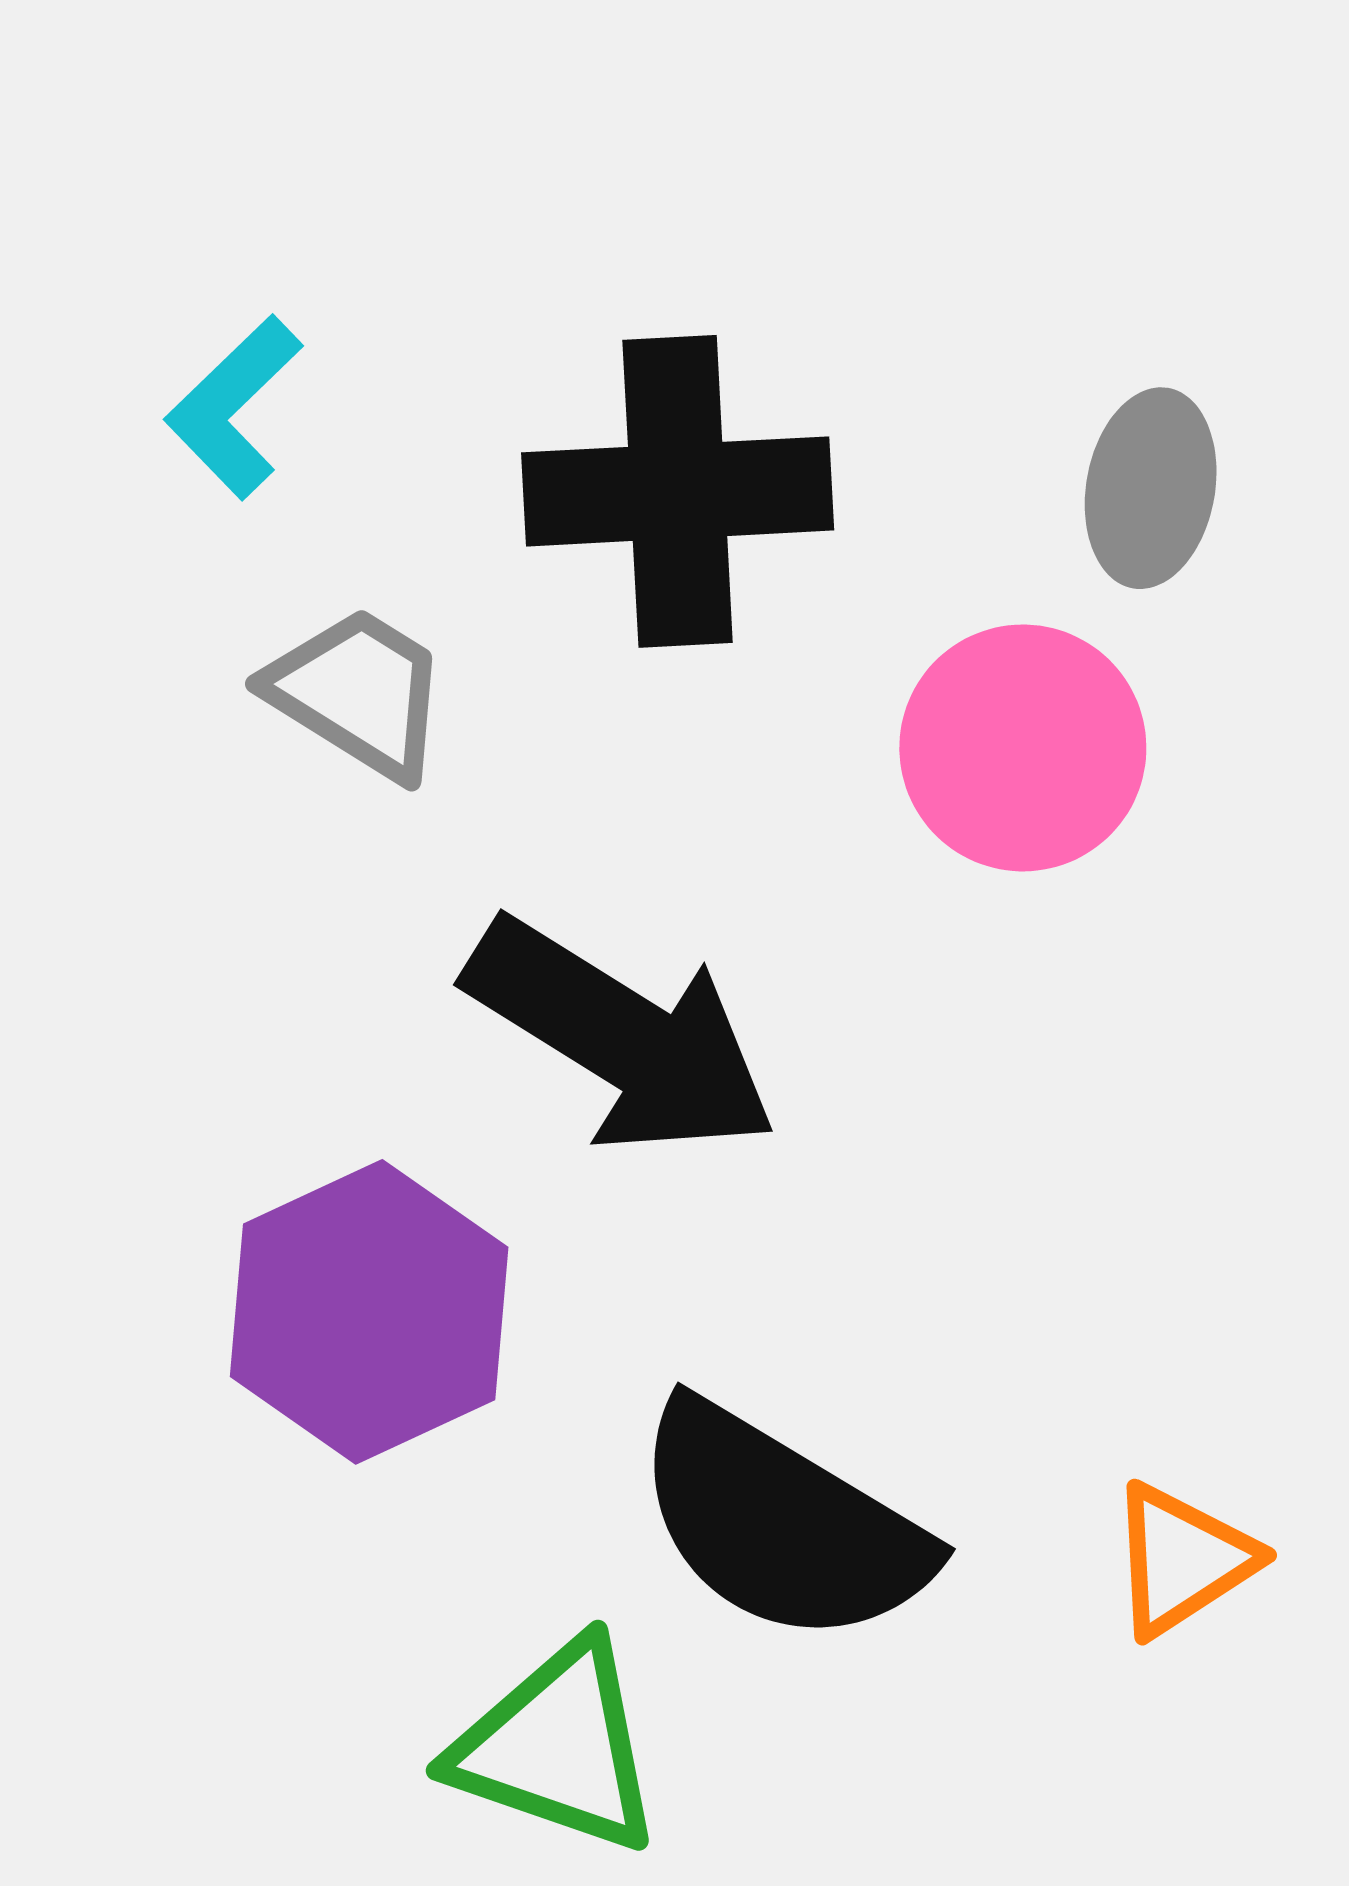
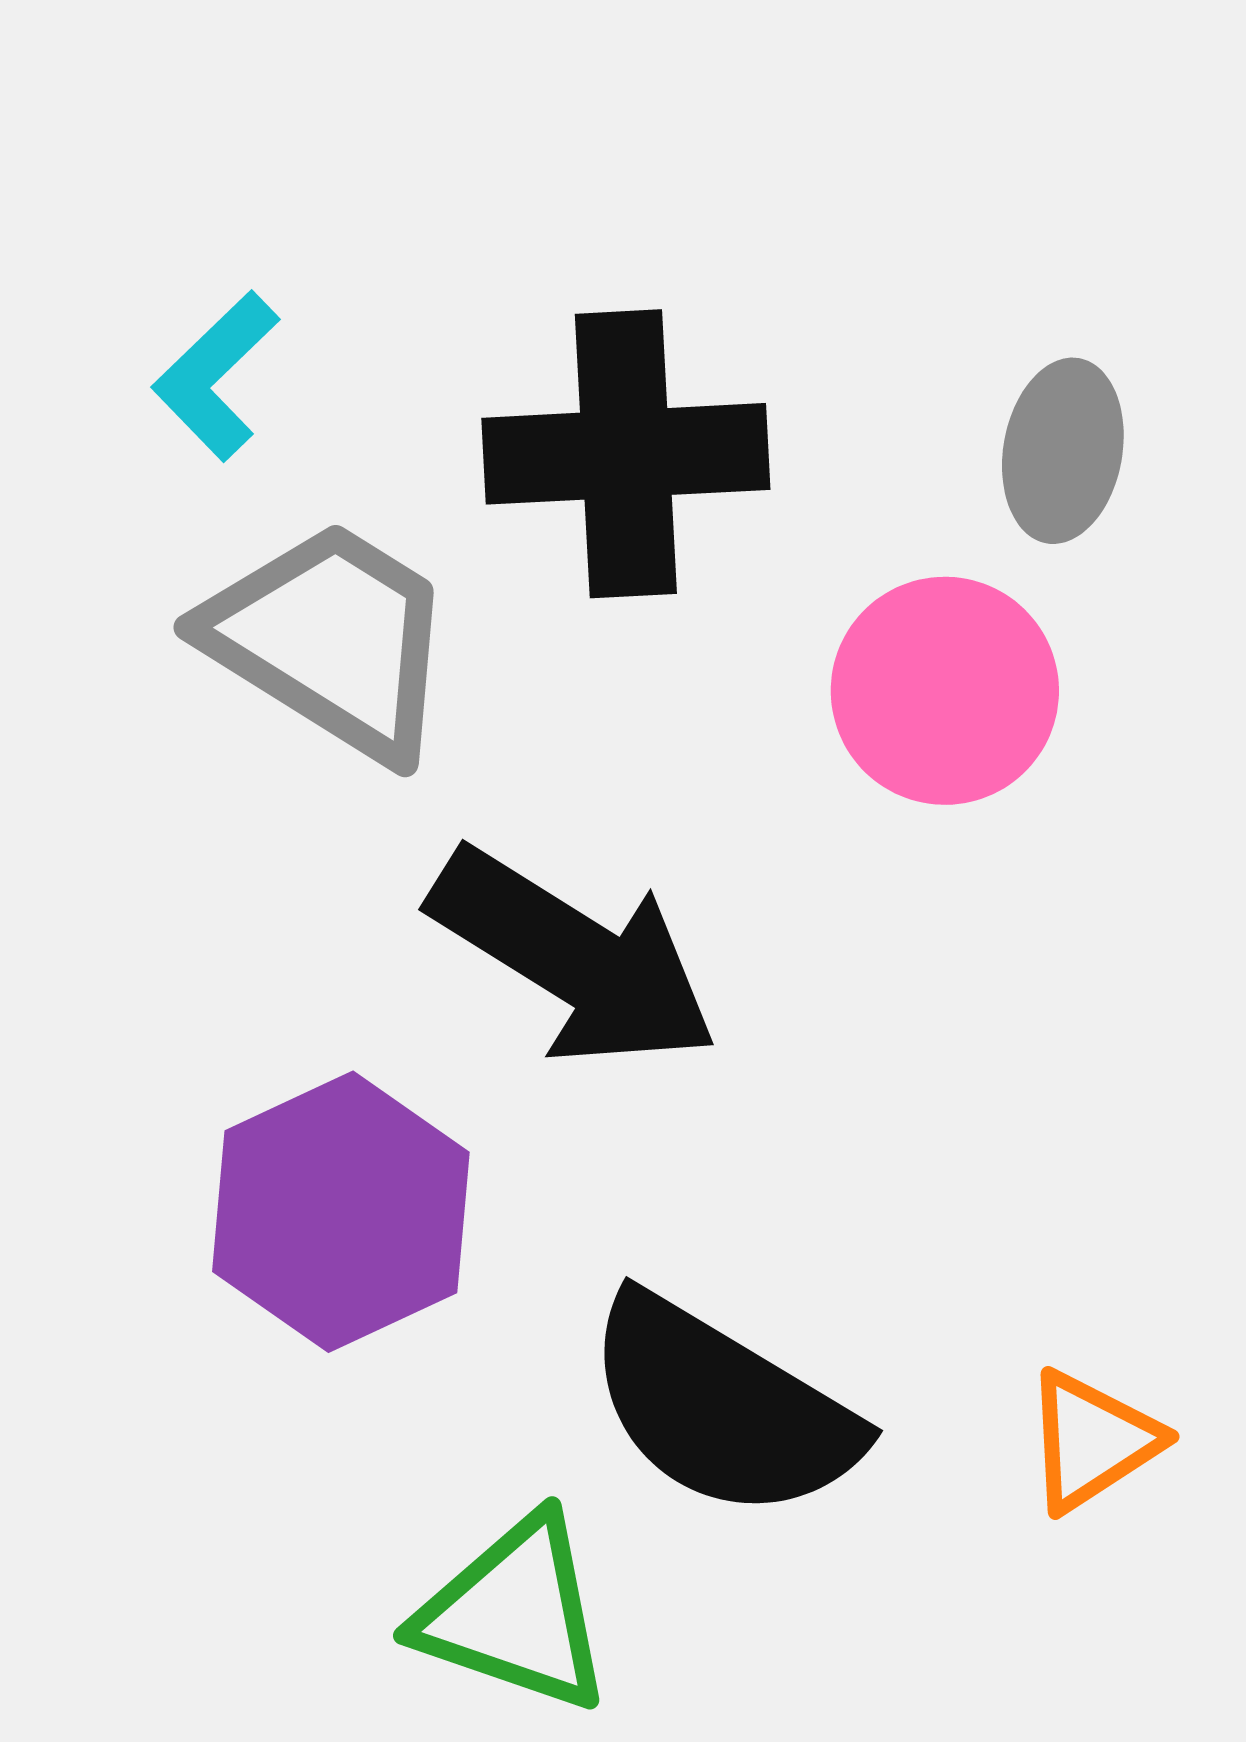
gray trapezoid: (358, 693) -> (331, 640), size x1.5

